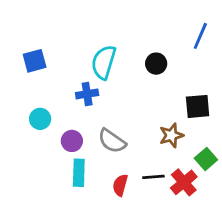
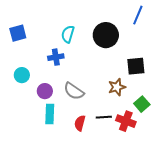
cyan semicircle: (104, 62) -> (68, 34), size x0.7
black circle: (156, 64) -> (106, 35), size x1.6
red cross: (184, 182) -> (126, 121), turned -30

